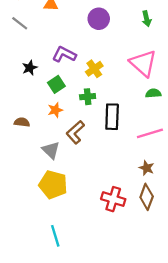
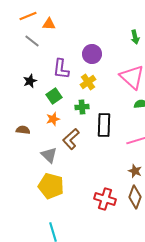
purple circle: (99, 19) -> (92, 54), moved
gray line: (20, 23) -> (32, 41), moved
purple L-shape: (64, 54) -> (61, 69), turned -110

